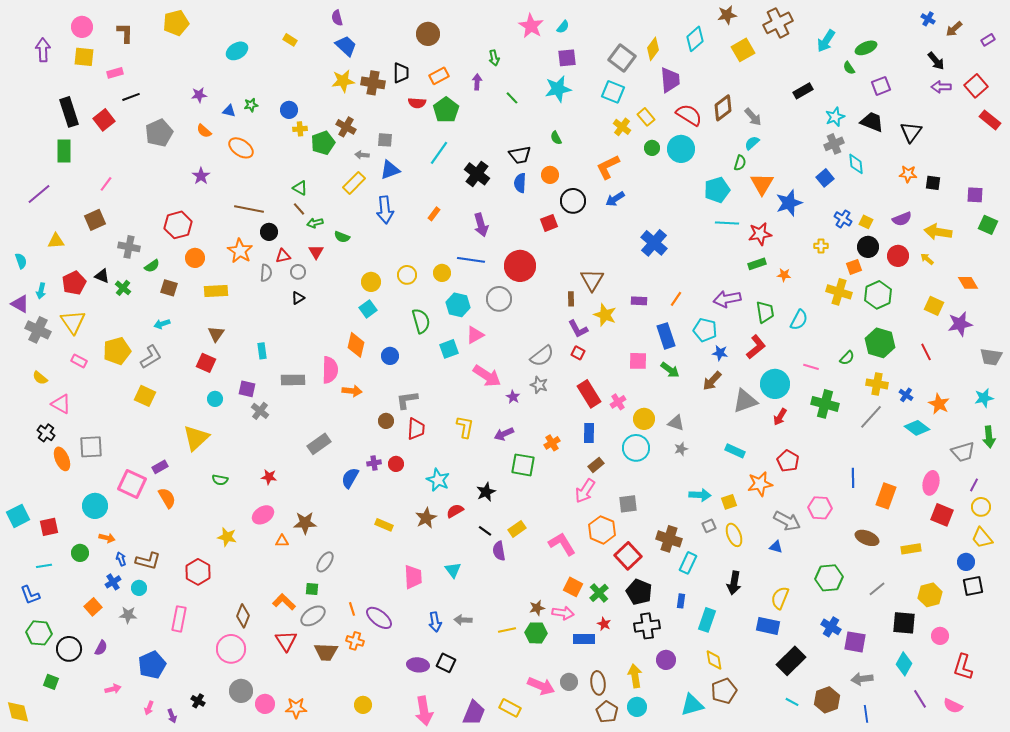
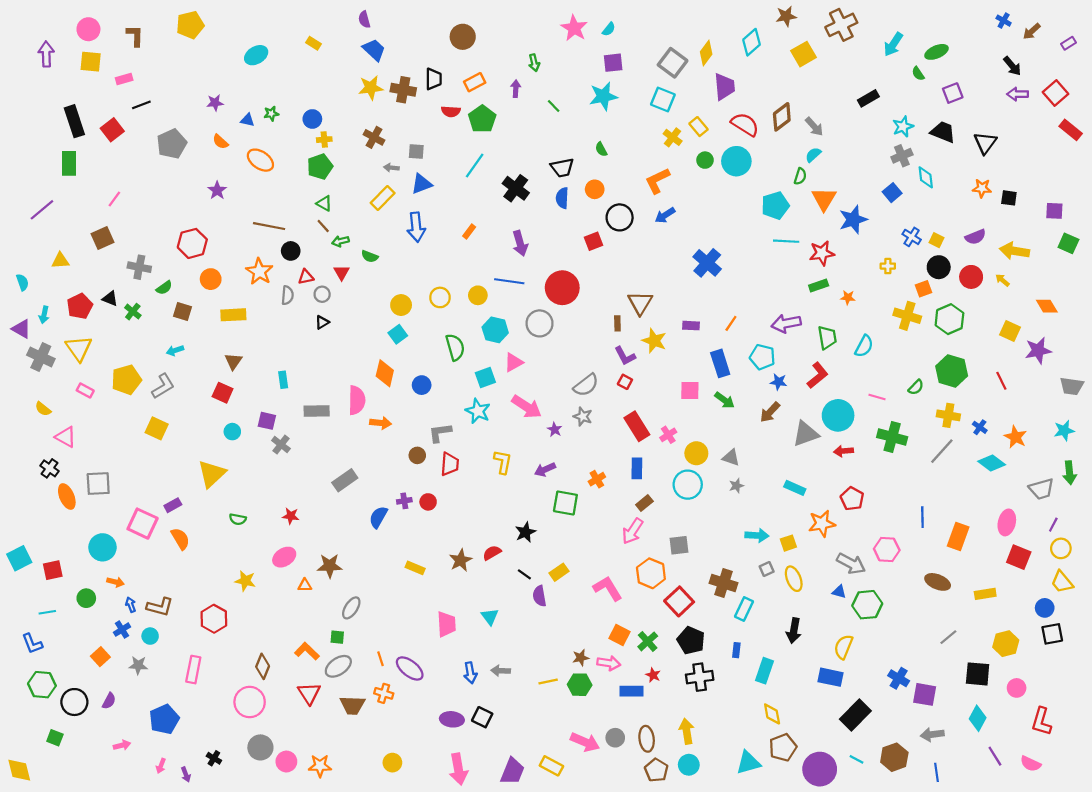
green pentagon: (323, 143) -> (320, 167), moved
red arrow: (780, 417) -> (843, 451), turned 54
cyan star: (438, 480) -> (478, 411), moved
green hexagon: (829, 578) -> (867, 605), moved
purple circle: (666, 660) -> (820, 769), moved, size x1.6

